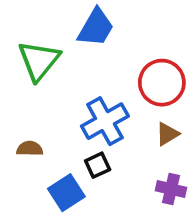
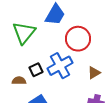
red circle: (162, 83) -> (78, 39), moved
black square: (98, 165) -> (36, 70), moved

